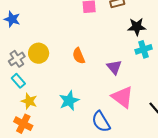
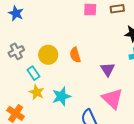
yellow circle: (39, 53) -> (48, 55), moved
cyan rectangle: (18, 81) -> (33, 73), moved
yellow star: (29, 101) -> (37, 92), moved

